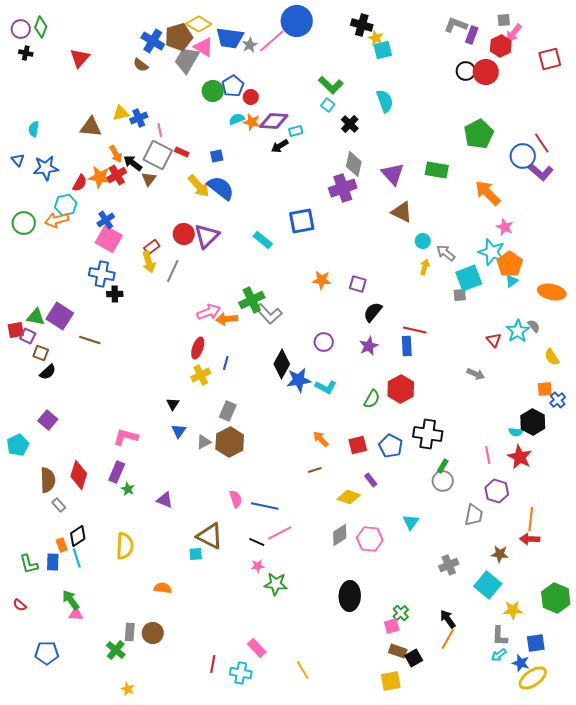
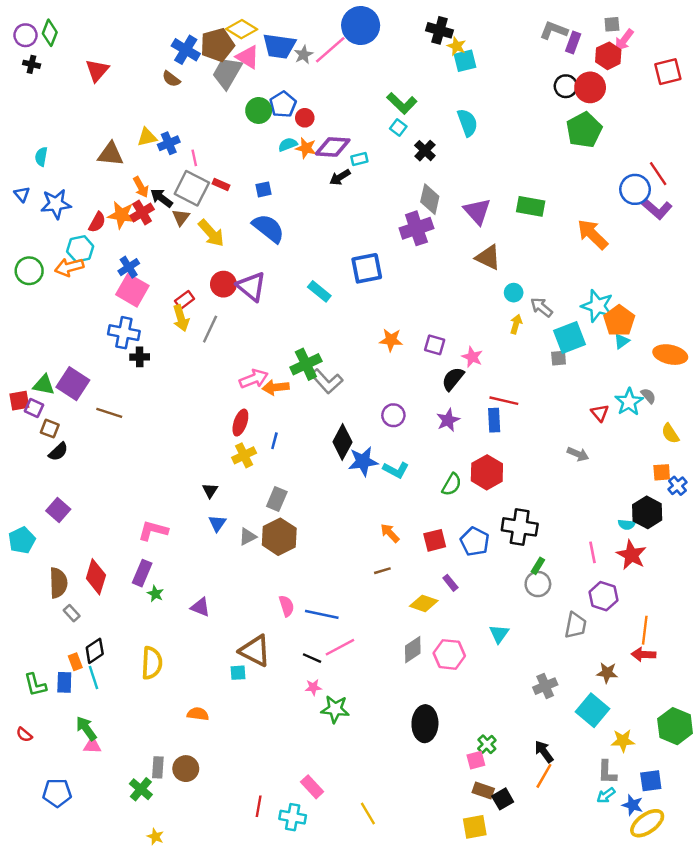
green pentagon: (479, 134) -> (584, 130), moved
yellow arrow: (199, 186) -> (211, 233), moved
pink star: (505, 227) -> (472, 357), moved
purple triangle: (207, 236) -> (251, 287), turned -36

